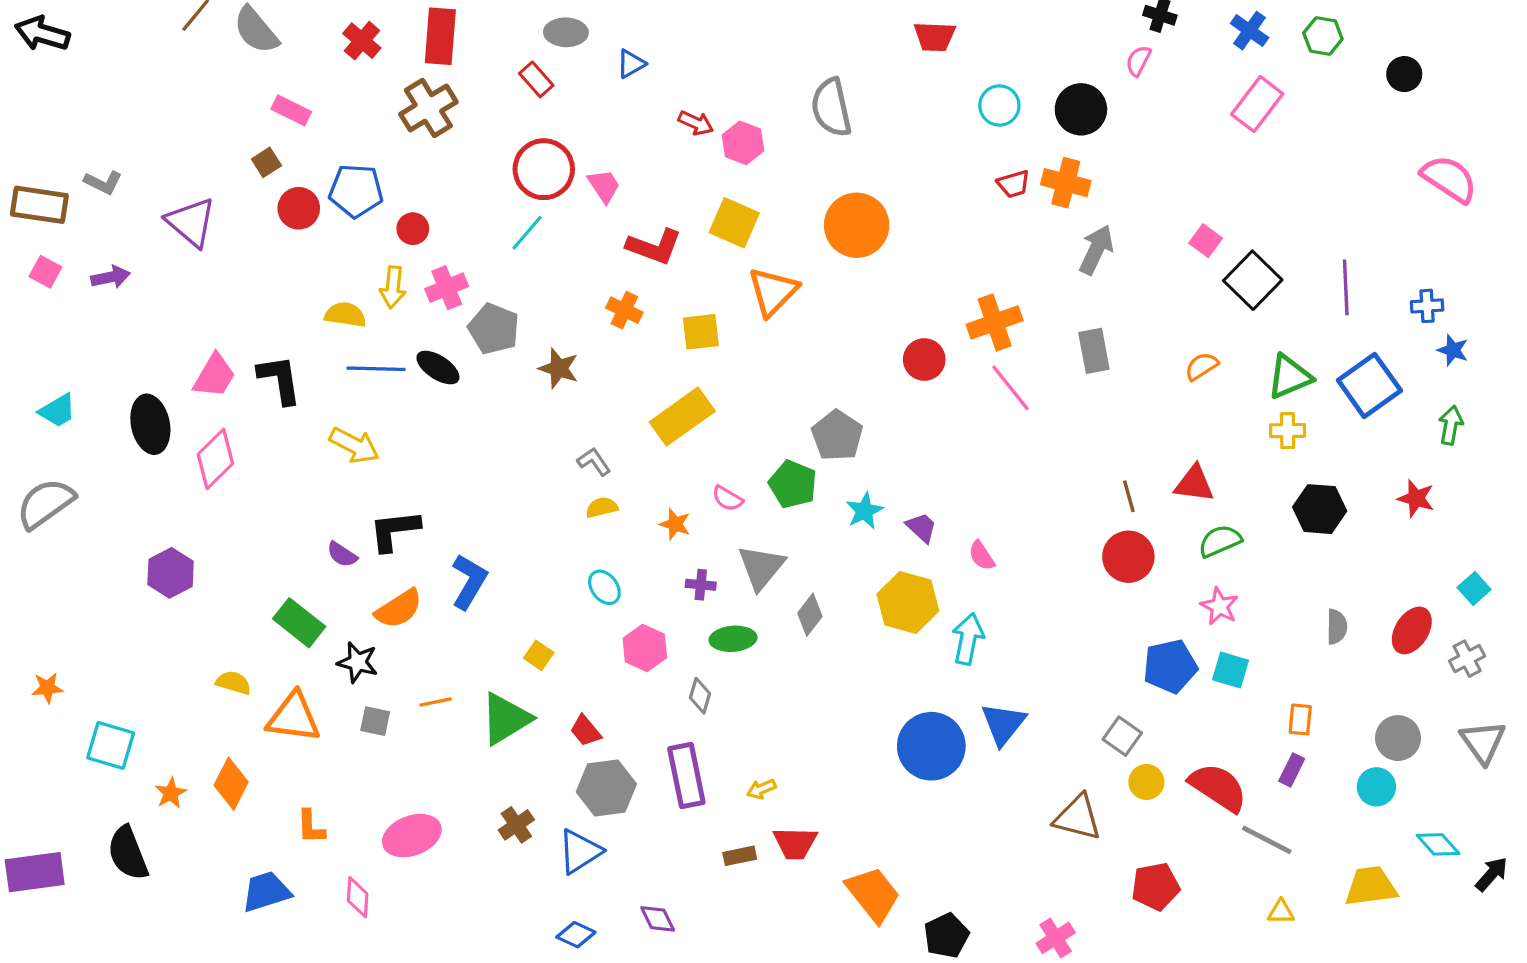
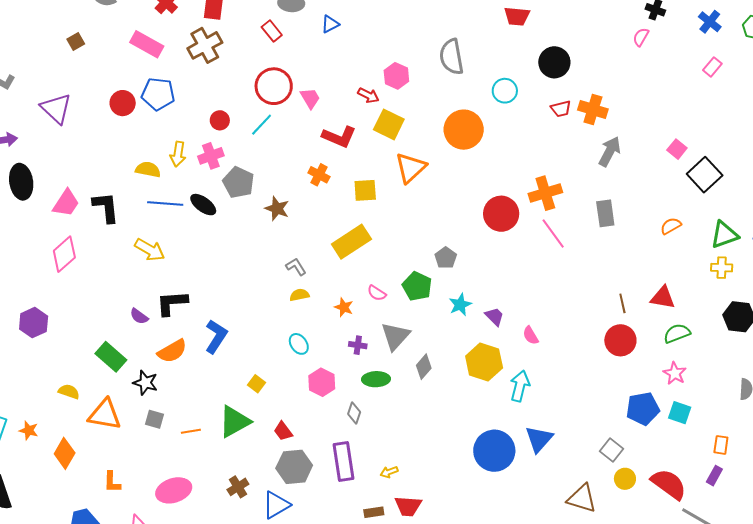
pink rectangle: (1257, 104) -> (712, 67), size x0.6
cyan circle: (999, 105) -> (505, 91), moved
black circle: (1081, 109) -> (554, 62), moved
pink rectangle: (291, 110) -> (147, 44), moved, size x1.4
red arrow: (696, 123) -> (368, 95), moved
brown square: (266, 162) -> (76, 41), moved
red circle: (413, 229) -> (220, 120), moved
red circle: (924, 359) -> (501, 214), size x1.4
black ellipse: (150, 424) -> (21, 182), moved
gray pentagon: (837, 436) -> (446, 258), size x0.7
orange line: (436, 702) -> (191, 431), moved
orange star: (171, 793) -> (29, 430), moved, turned -30

